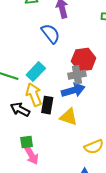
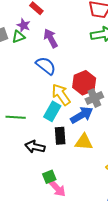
cyan rectangle: (36, 72) -> (52, 111), moved
gray cross: (77, 75) -> (94, 98), moved
yellow arrow: (34, 95) -> (61, 95), moved

